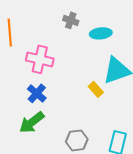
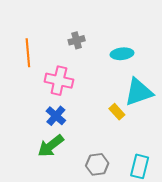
gray cross: (71, 20) -> (77, 40), moved, turned -35

